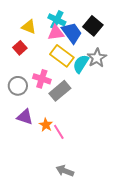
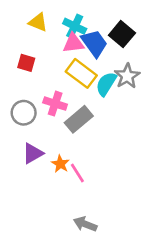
yellow triangle: (29, 27) -> (38, 22), moved
red square: (20, 48) -> (26, 63), turned -32
purple triangle: (25, 117) -> (33, 153), turned -48

